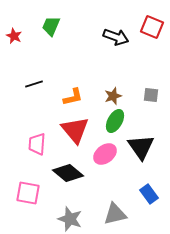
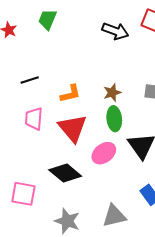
green ellipse: (115, 121) -> (114, 119), turned -35
pink trapezoid: (37, 144) -> (34, 119), moved

